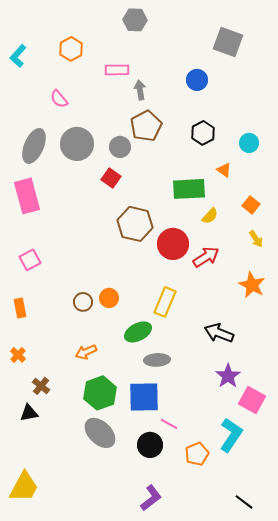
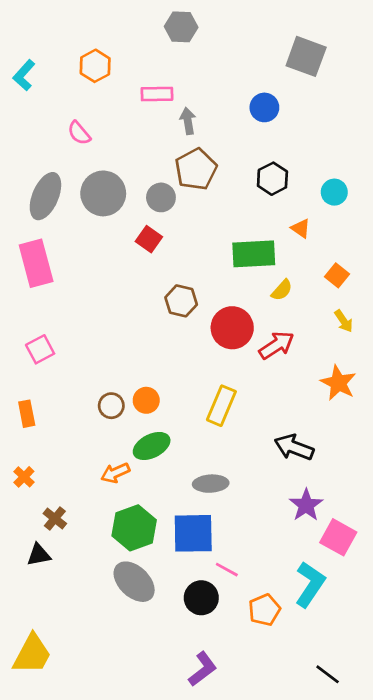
brown hexagon: (135, 224) -> (181, 301), size x0.7
green ellipse: (138, 332) -> (152, 446), moved

